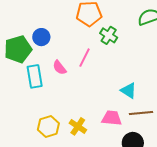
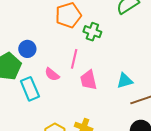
cyan triangle: (129, 91) -> (125, 81), turned -36
pink trapezoid: (112, 118) -> (89, 80), moved, turned -95

